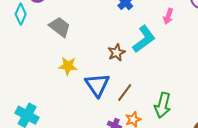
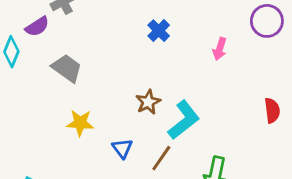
cyan L-shape: (144, 39) -> (184, 120), moved
blue triangle: (97, 85) -> (122, 148), size x0.6

